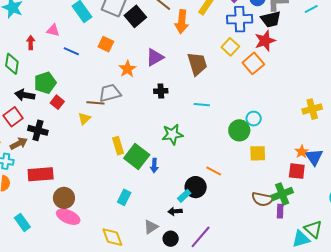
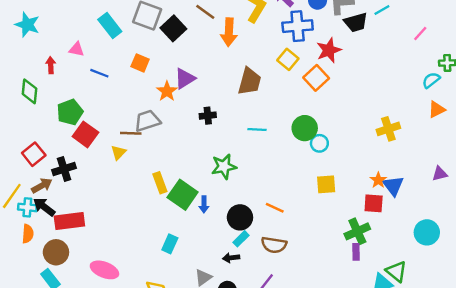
black trapezoid: (271, 19) -> (356, 22), moved
purple triangle: (155, 57) -> (185, 79), moved
brown trapezoid: (197, 64) -> (250, 81), turned 35
black arrow: (25, 95) -> (44, 207), moved, turned 30
red square: (57, 102) -> (85, 134), size x1.5
black cross: (38, 130) -> (64, 169), turned -30
green circle: (239, 130) -> (305, 128), moved
black circle: (196, 187) -> (240, 217), moved
brown circle: (64, 198) -> (56, 252), moved
brown semicircle: (262, 199) -> (274, 245), moved

